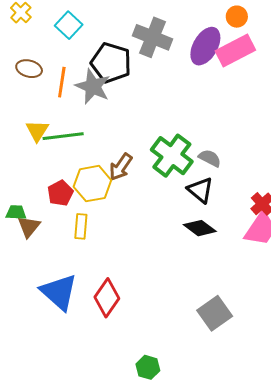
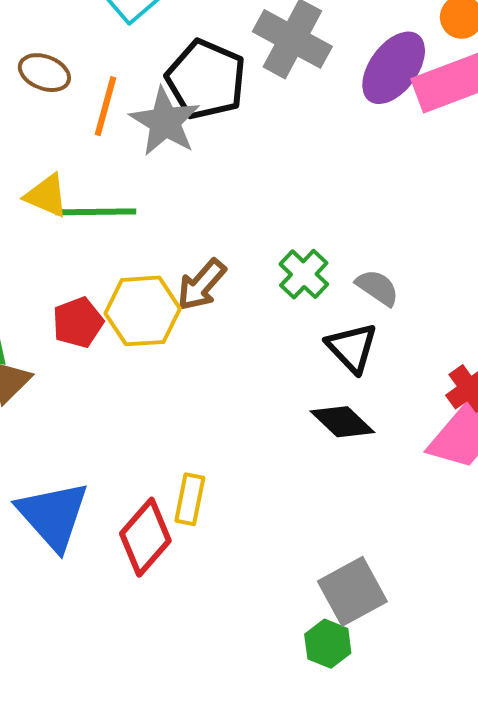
yellow triangle: (37, 131) -> (46, 196), turned -45
green cross: (172, 156) -> (304, 274), size x0.6
yellow rectangle: (81, 226) -> (190, 499), moved
green hexagon: (148, 367) -> (328, 644), moved

